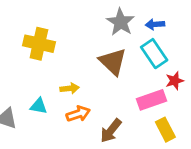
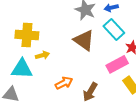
yellow arrow: (70, 88) -> (42, 55), moved
cyan triangle: (39, 106) -> (22, 69), moved, size x1.6

